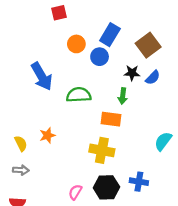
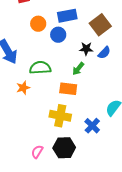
blue rectangle: (110, 35) -> (67, 16), turned 48
green arrow: (123, 96) -> (78, 69), turned 32
orange star: (47, 135) -> (23, 88), moved
blue cross: (139, 182) -> (92, 126), moved, turned 35

